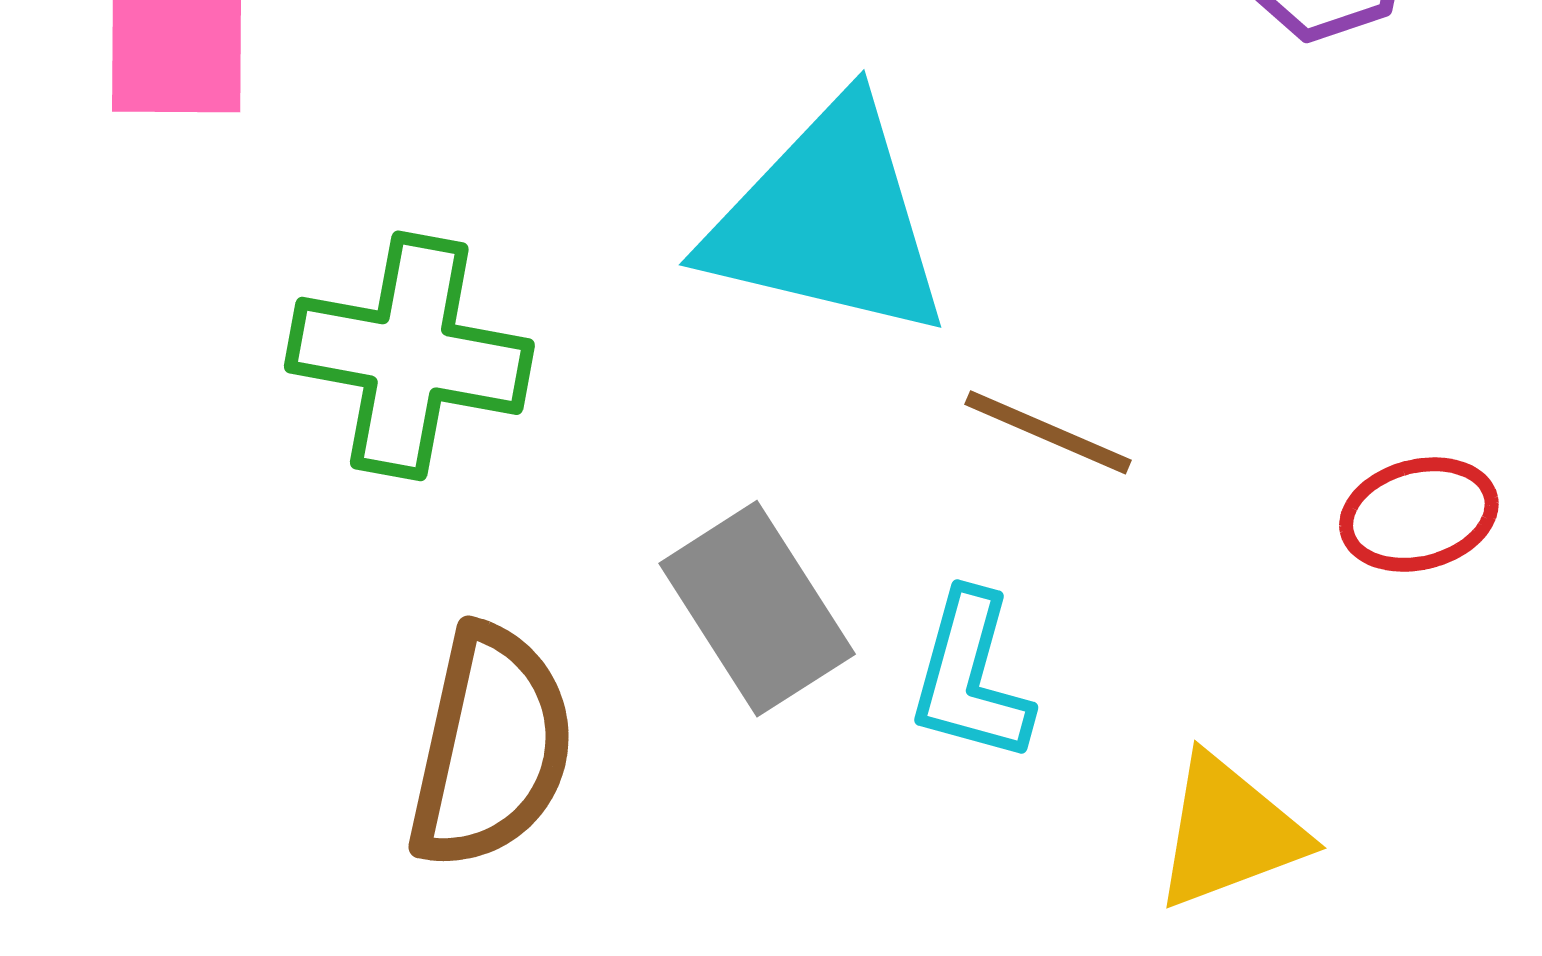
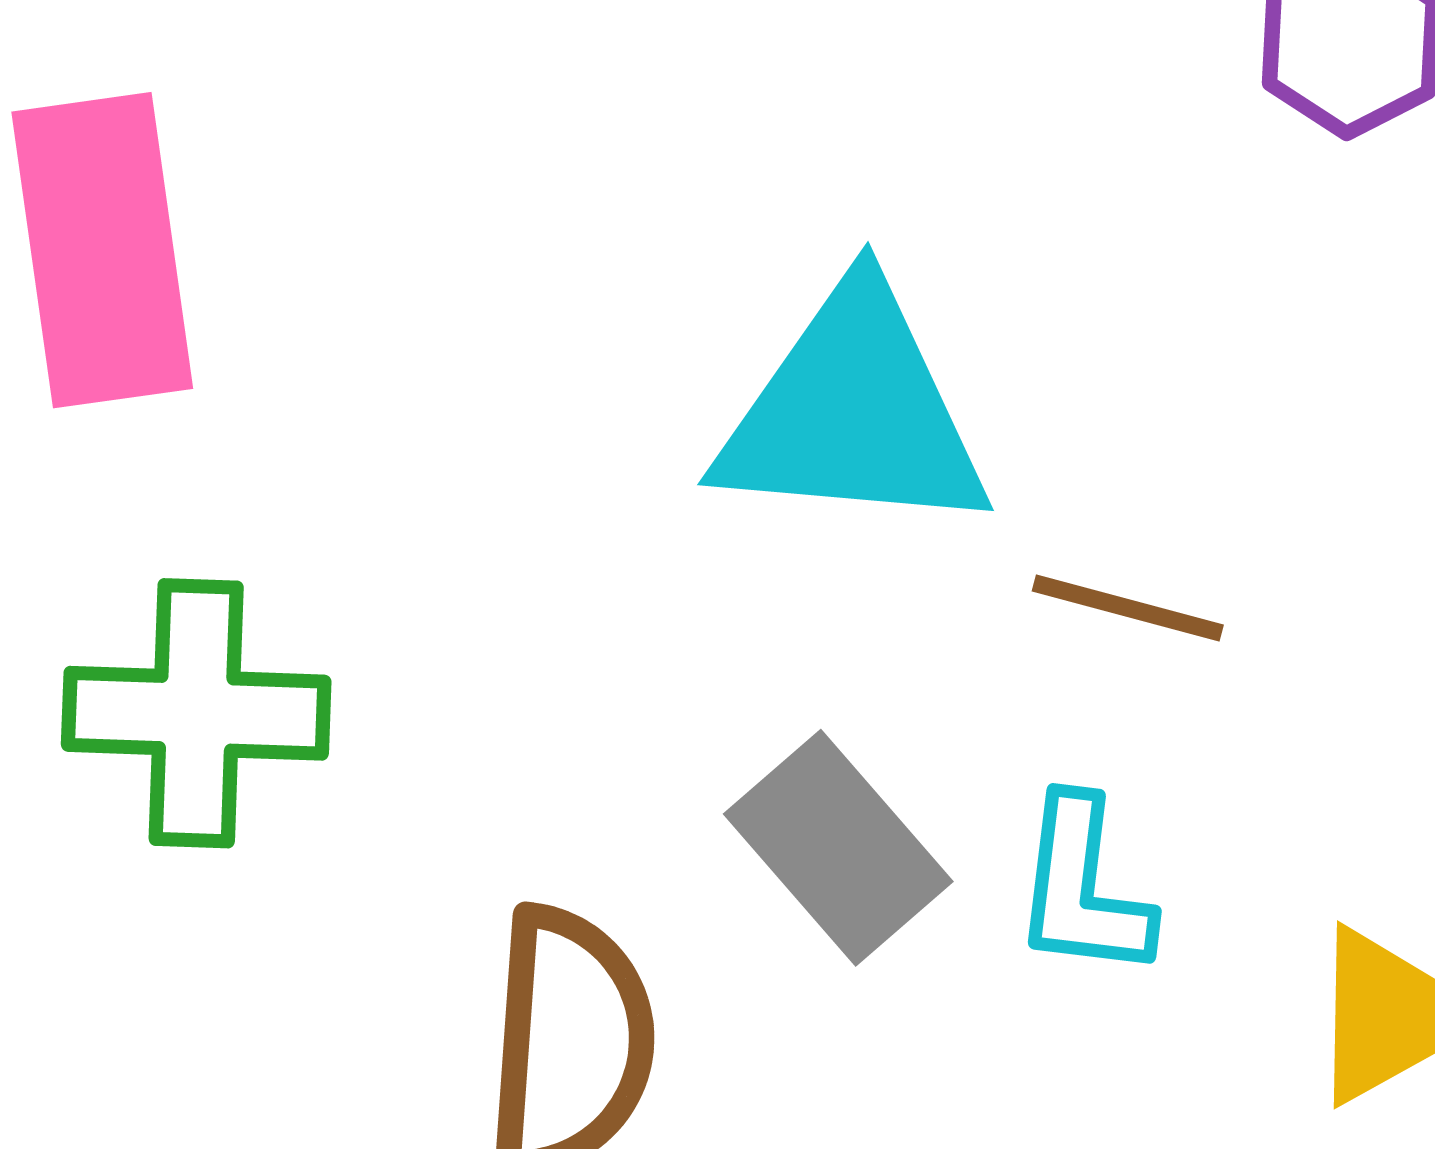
green cross: (409, 356) -> (196, 713), moved

